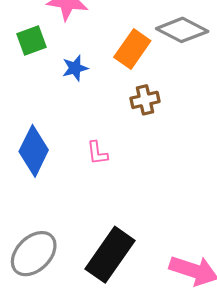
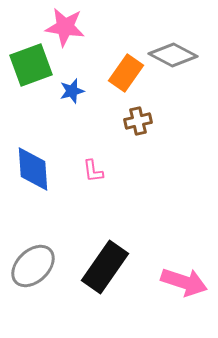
green square: (32, 41) -> (31, 65), size x1.5
blue diamond: (34, 151) -> (33, 169), turned -30

